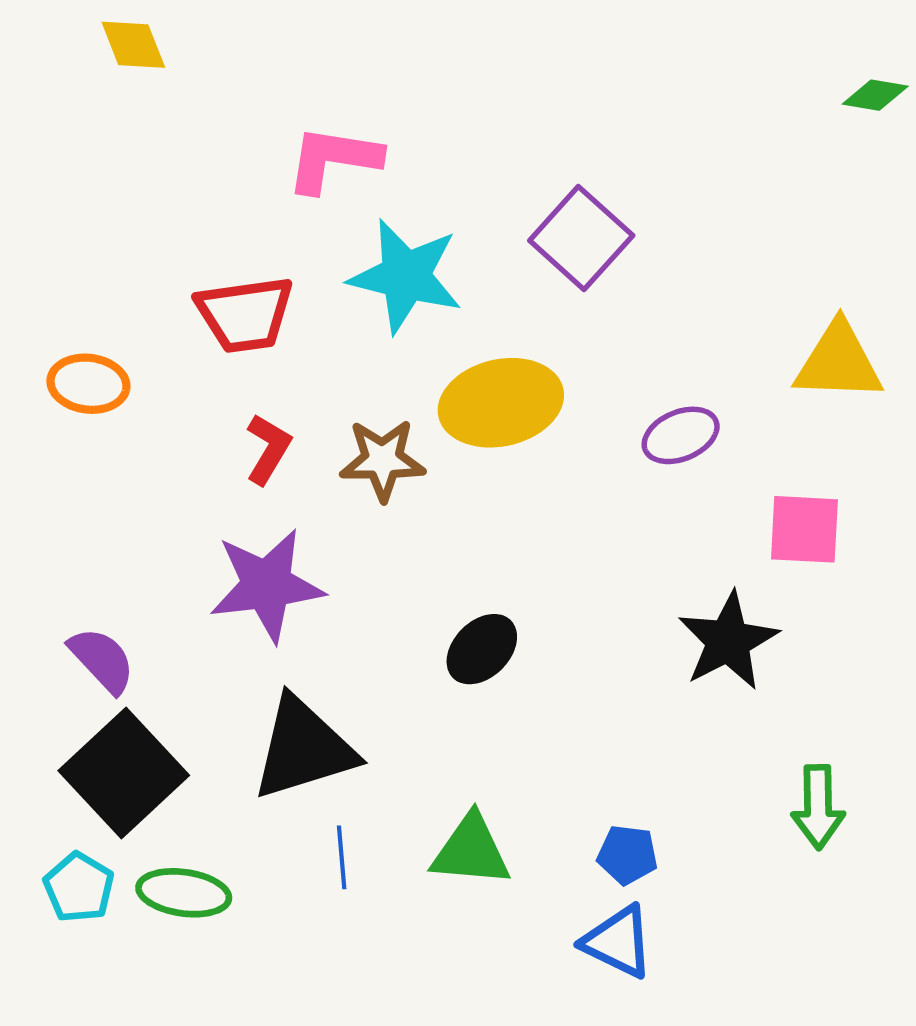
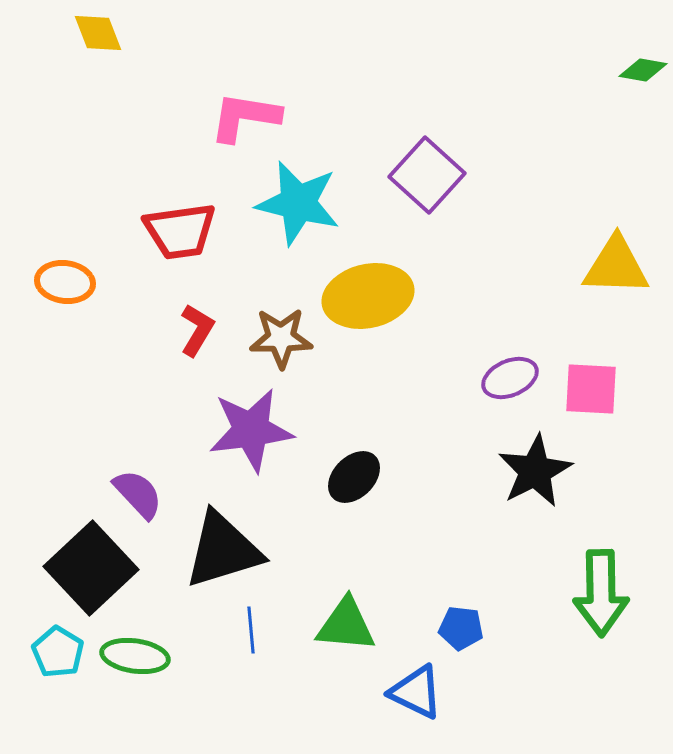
purple ellipse: (681, 435) -> (510, 378), moved
purple star: (267, 585) -> (251, 430), moved
purple semicircle: (102, 660) -> (138, 494), moved
green arrow: (818, 807) -> (601, 593), size x1.4
blue triangle: (618, 942) -> (416, 692), moved

